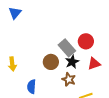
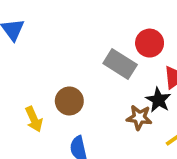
brown circle: (51, 62) -> (69, 101), moved
black star: (72, 62) -> (158, 100), moved

